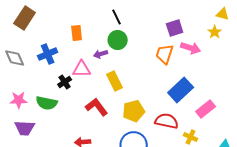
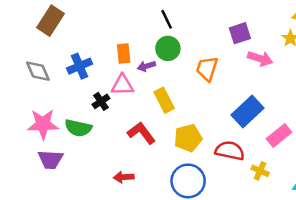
orange rectangle: (77, 33) -> (124, 53), moved
orange trapezoid: (165, 54) -> (207, 69), moved
pink star: (19, 100) -> (43, 124), size x1.4

